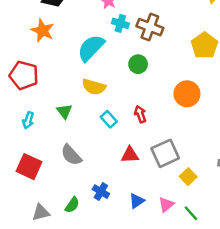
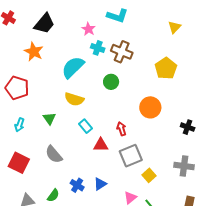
red arrow: (140, 114) -> (122, 129), moved
red triangle: (130, 155) -> (101, 145), moved
blue triangle: (137, 201) -> (100, 184), moved

